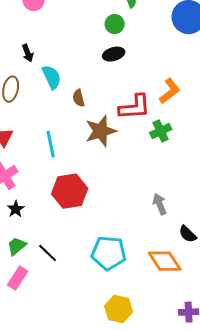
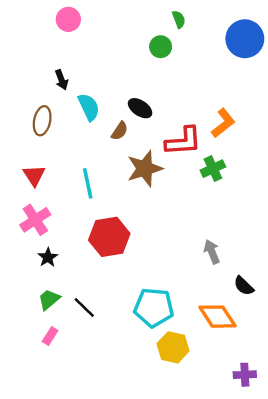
black ellipse: (114, 54) -> (140, 108), moved, turned 50
brown semicircle: (79, 98) -> (120, 131), turned -132
pink rectangle: (18, 278) -> (50, 336), size x0.7
yellow hexagon: (119, 309) -> (173, 347), moved

